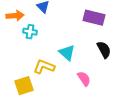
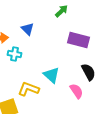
pink semicircle: (84, 79) -> (76, 91), moved

